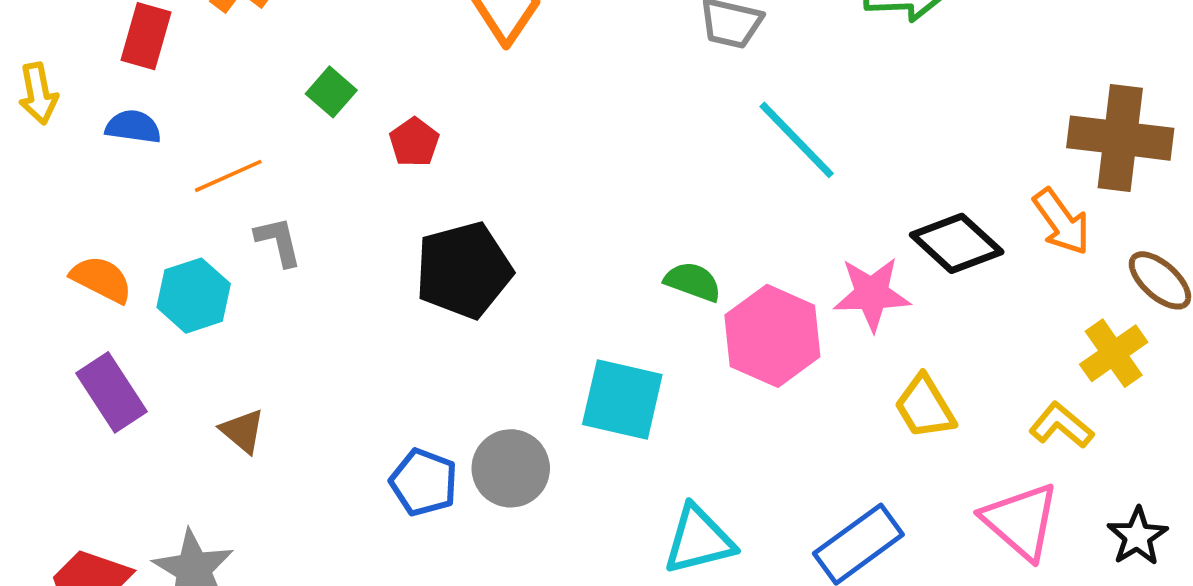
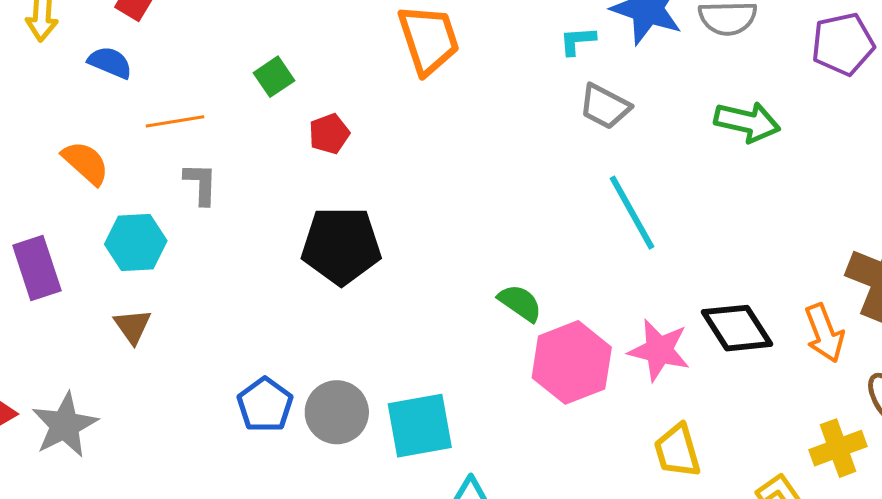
orange semicircle: (101, 279) -> (86, 163), moved
cyan hexagon: (194, 296) -> (136, 243), moved
cyan square: (622, 400) -> (420, 426), moved, turned -38

